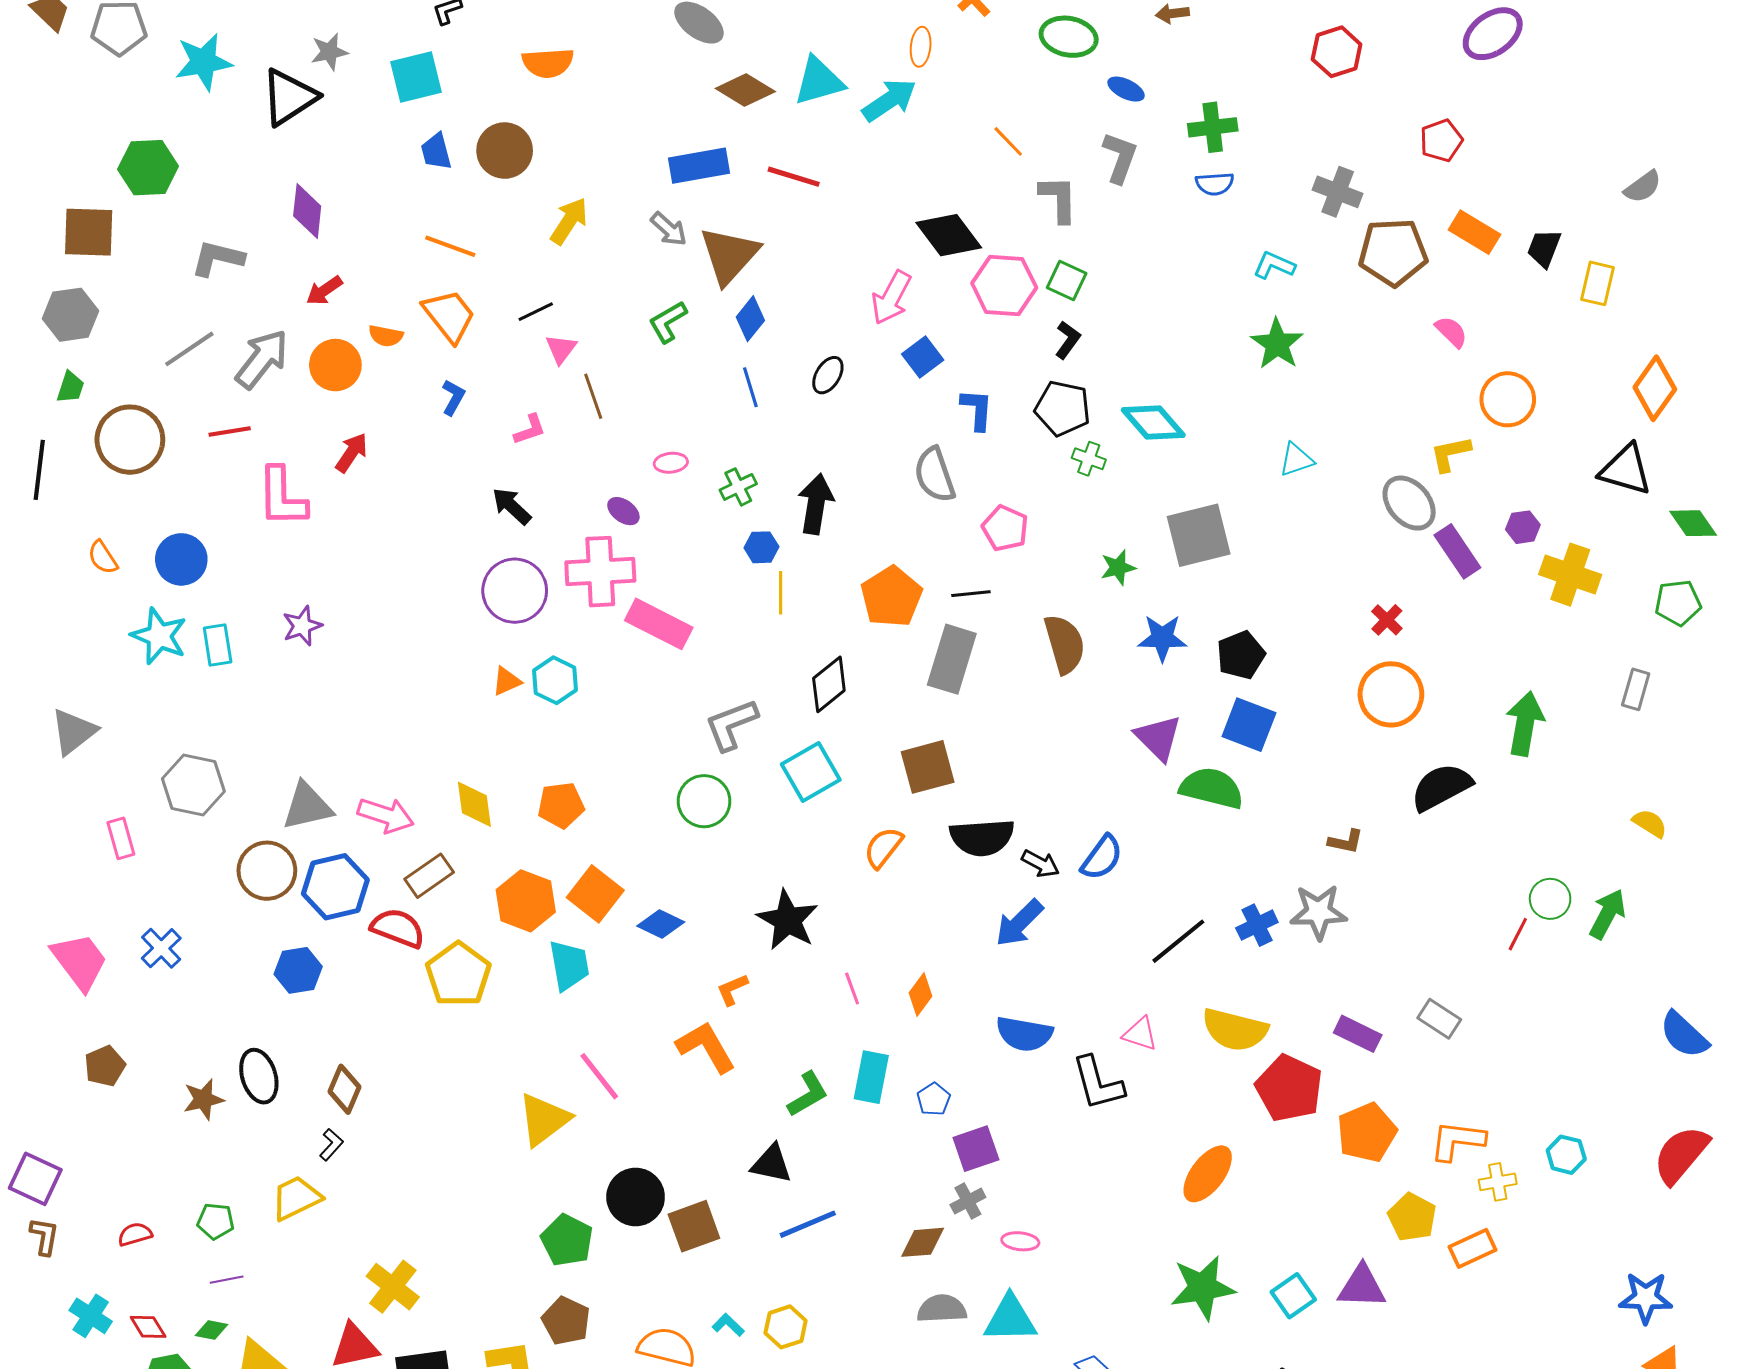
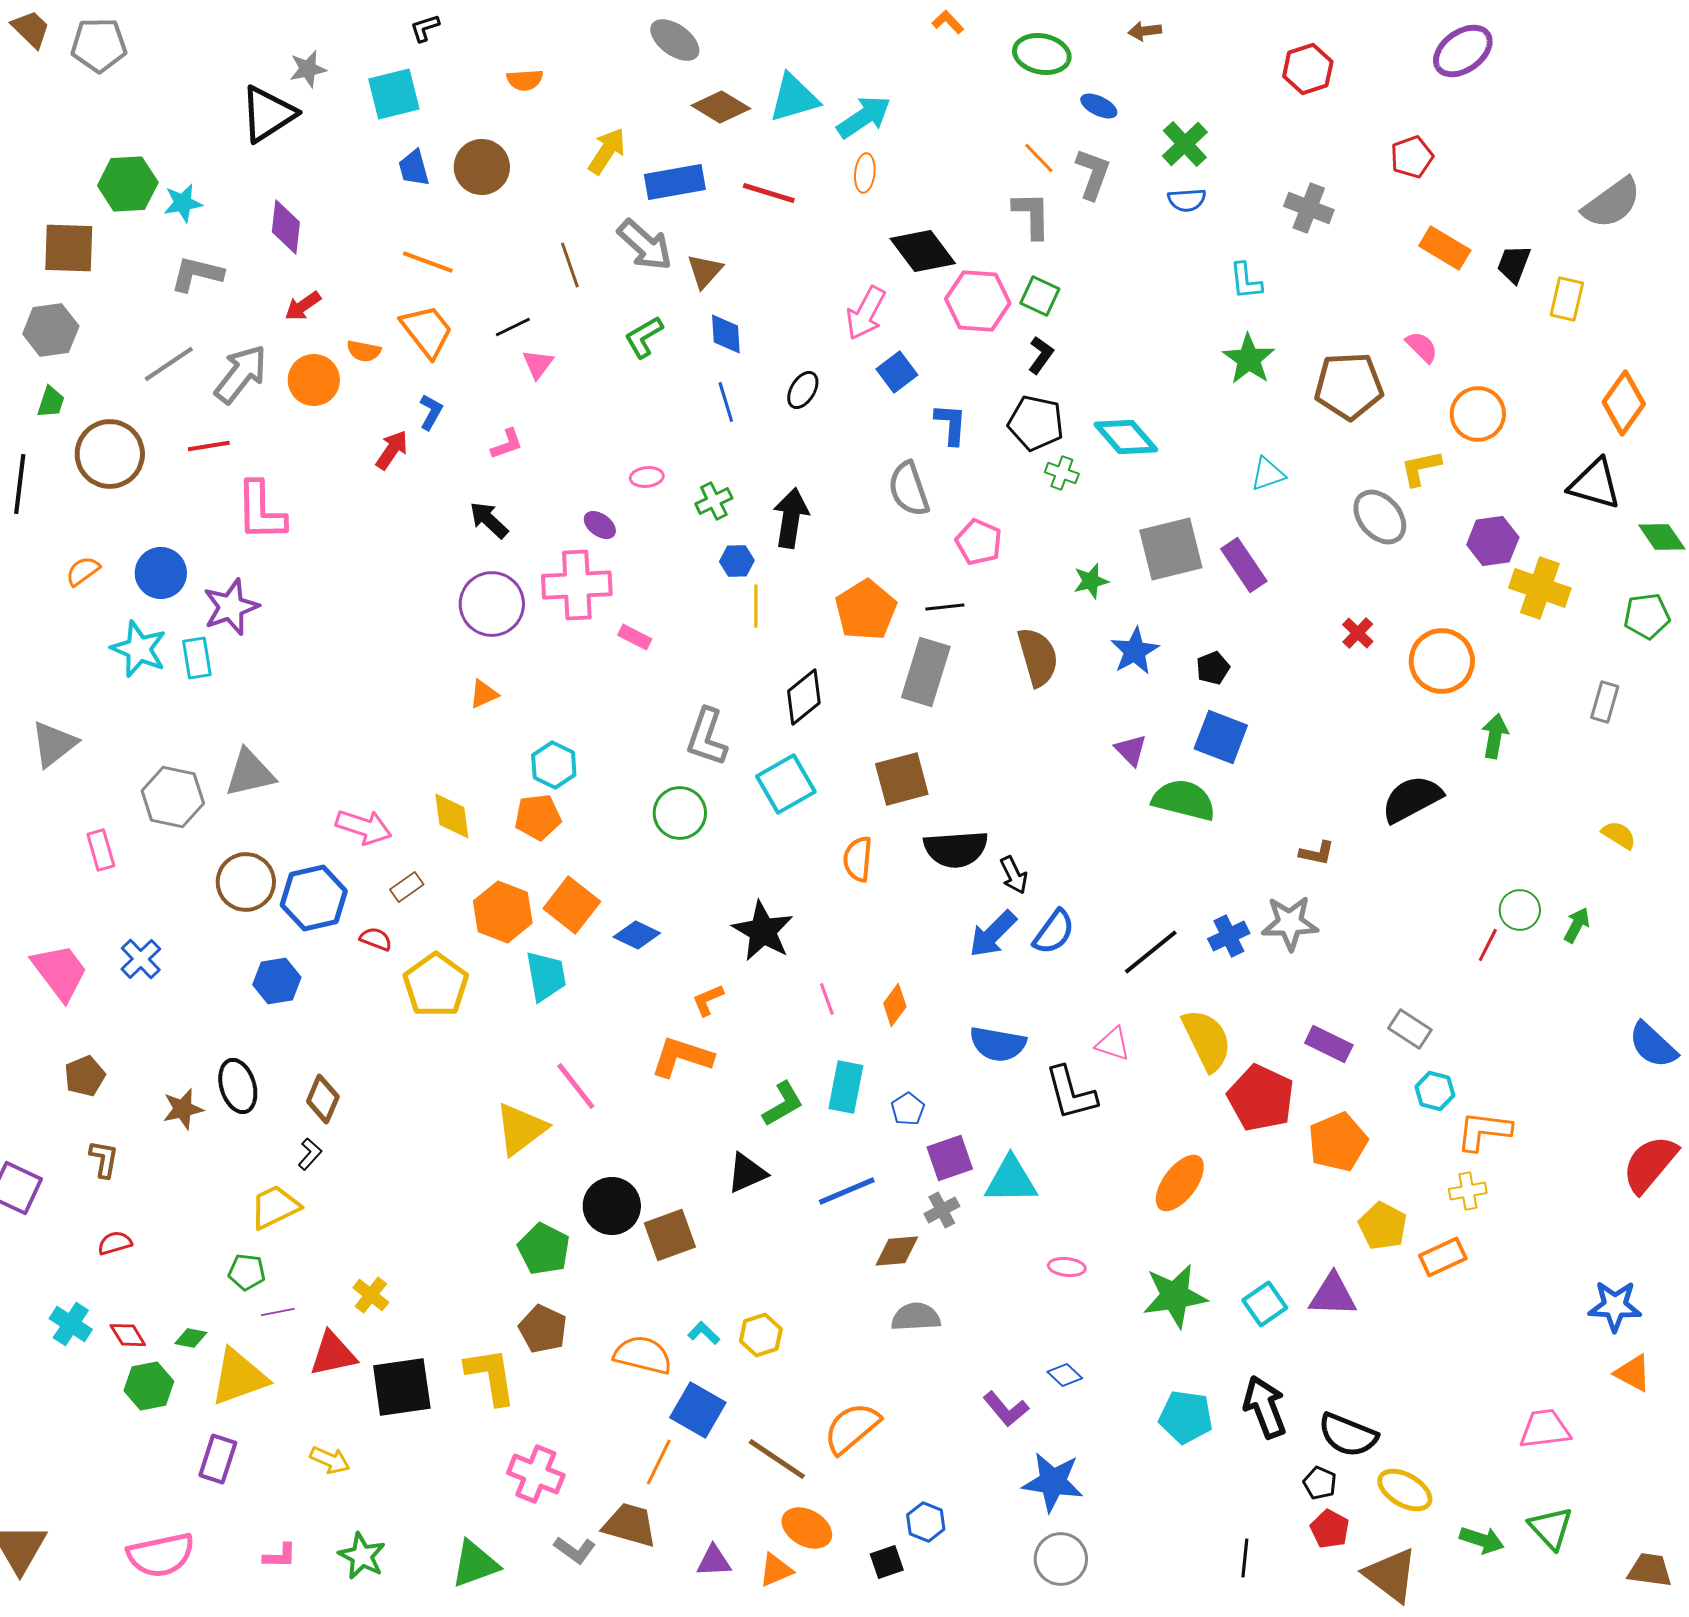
orange ellipse: (921, 47) -> (865, 173), moved
cyan star: (203, 62) -> (183, 203), moved, size x0.7
orange semicircle: (548, 63) -> (525, 80), size x0.7
green cross: (1213, 127) -> (1185, 144), turned -36
orange line: (1008, 141) -> (1039, 158), moved
gray semicircle: (1643, 187) -> (1612, 203), size x1.6
yellow arrow: (569, 221) -> (607, 151), moved
gray arrow: (669, 229) -> (645, 245), size x1.5
brown pentagon: (1393, 252) -> (1349, 386), moved
brown triangle: (729, 255) -> (705, 271), size x0.6
cyan L-shape: (1274, 265) -> (1246, 281), turned -120
blue diamond: (750, 319) -> (726, 334), turned -42
brown line: (593, 396) -> (570, 265), moved
red arrow: (352, 453) -> (392, 450), moved
purple hexagon: (1523, 527) -> (1493, 541), size x1.5
purple rectangle: (1457, 551) -> (1244, 565), moved
orange semicircle: (103, 557) -> (83, 571), turned 87
pink rectangle: (659, 624) -> (635, 637), size x0.5
purple star: (302, 626) -> (231, 607), moved, size x1.4
blue star: (1162, 638) -> (1135, 651), turned -30
black pentagon: (1241, 655) -> (1213, 668), size x0.7
cyan hexagon: (555, 680) -> (554, 765), moved
orange circle: (1391, 694) -> (1442, 661), moved
green arrow: (1525, 724) -> (1495, 736), size x0.7
gray L-shape: (731, 725) -> (707, 737), turned -50
purple triangle: (1158, 738) -> (1131, 750), size x0.7
gray triangle: (307, 806) -> (250, 773), moved
orange semicircle: (883, 847) -> (858, 859), turned -33
blue semicircle: (1102, 858) -> (1054, 932), moved
black arrow: (1040, 864) -> (1014, 875), turned 36
brown rectangle: (429, 876) -> (407, 887), size x0.7
green arrow: (1607, 914) -> (1577, 925), size x0.7
red semicircle: (398, 928) -> (376, 939), size x0.6
yellow semicircle: (1235, 1030) -> (1207, 1040), turned -130
orange L-shape: (706, 1047) -> (682, 1057), turned -42
orange L-shape: (1457, 1141) -> (1484, 1131), moved
cyan hexagon: (1566, 1155) -> (1435, 1091), moved
black triangle: (772, 1164) -> (747, 1173), turned -36
green pentagon: (216, 1221) -> (247, 1272), moved
blue line: (808, 1224) -> (847, 1191), moved
brown L-shape: (44, 1236) -> (104, 1159), moved
pink ellipse: (1020, 1241) -> (1067, 1267), moved
purple line: (227, 1280) -> (278, 1312), moved
yellow cross: (393, 1287) -> (371, 1295), size x0.7
cyan triangle: (1010, 1319) -> (1011, 1180), moved

